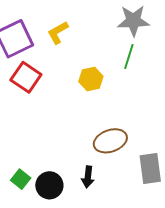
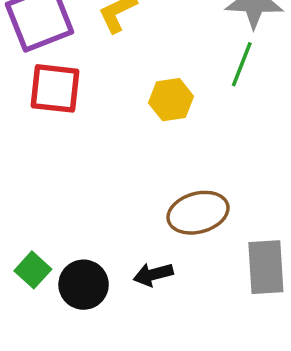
red square: (26, 77) -> (55, 88), turned -32
black arrow: (88, 177) -> (153, 274), turned 65

